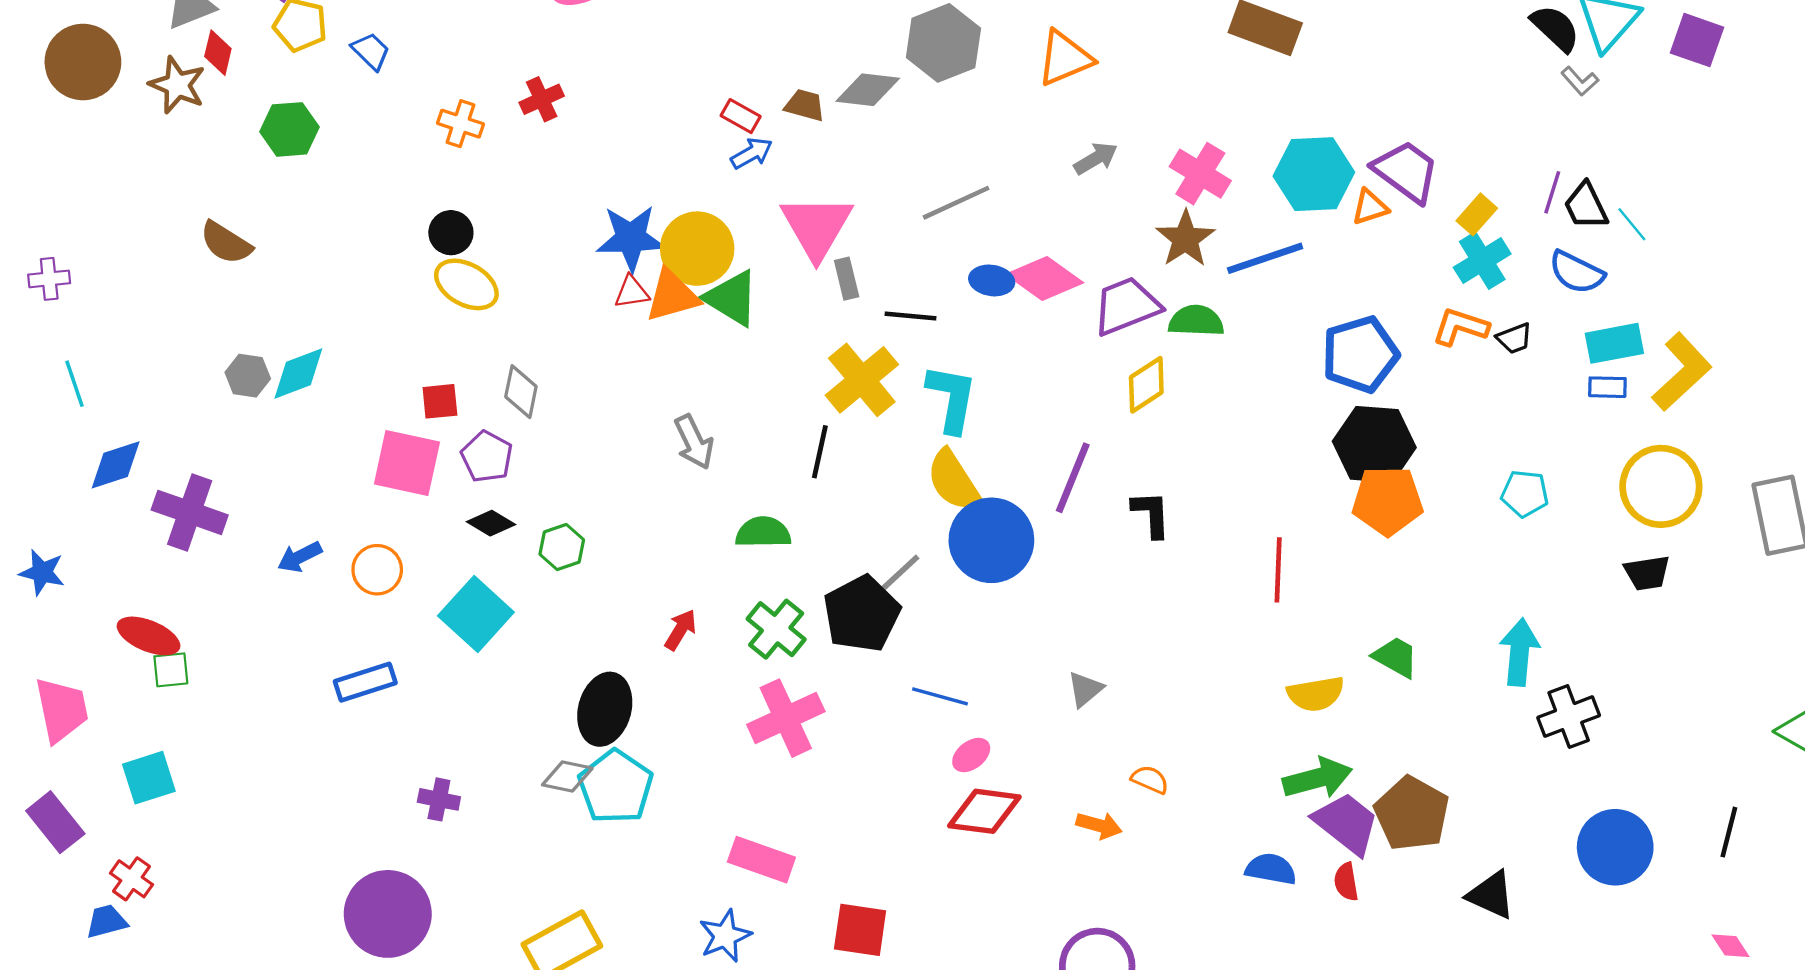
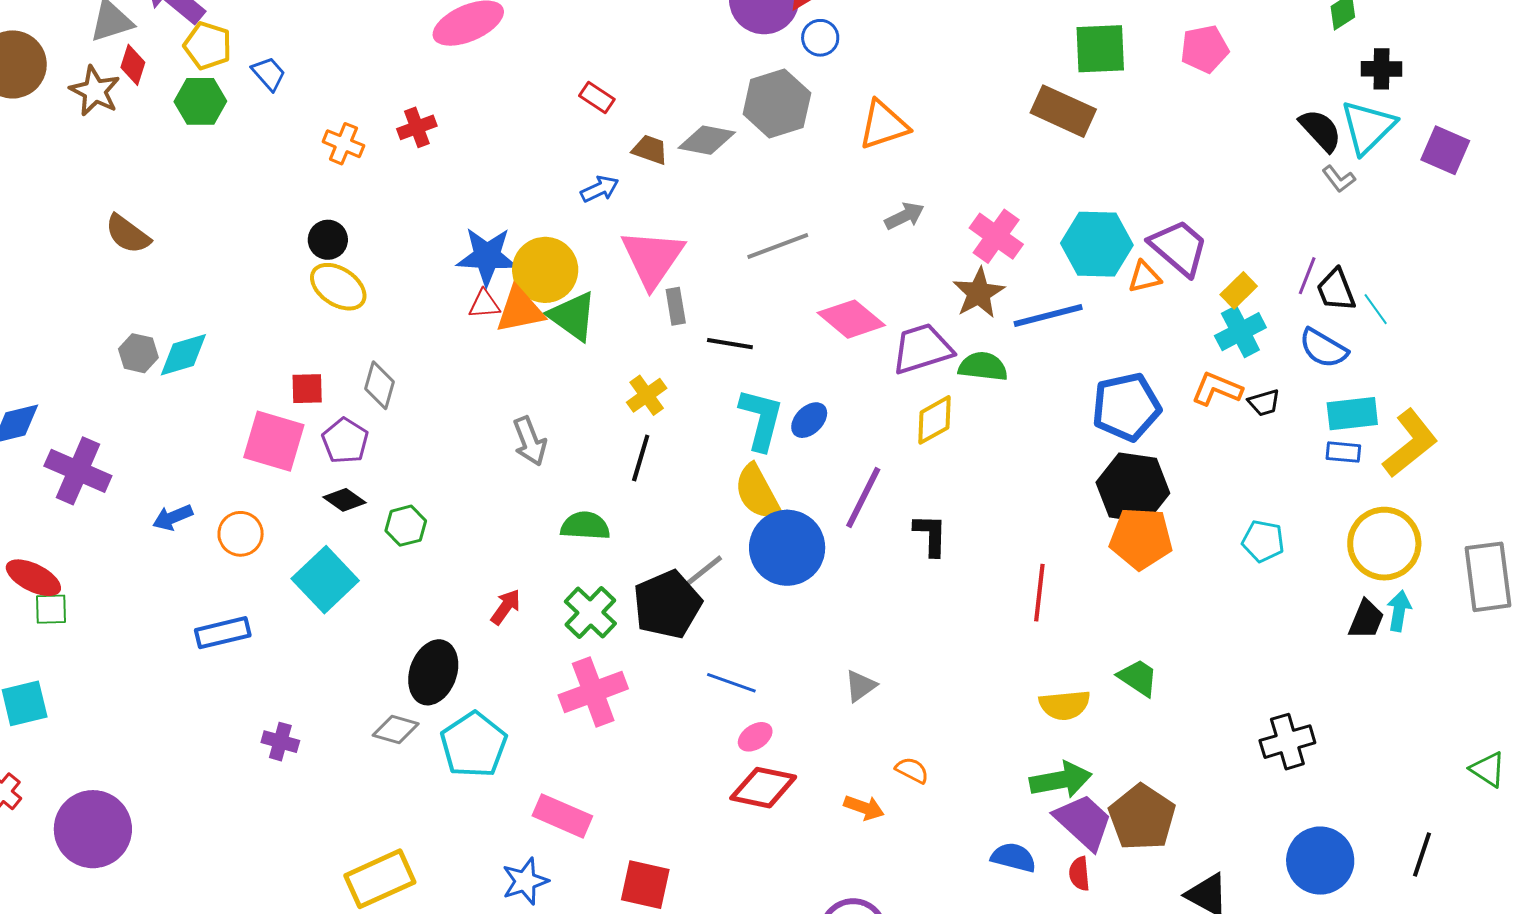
red rectangle: (741, 116) -> (597, 97), moved
green hexagon: (290, 129) -> (200, 101), moved
blue ellipse: (992, 280) -> (809, 420), moved, turned -57
yellow cross: (862, 380) -> (647, 395), moved, size x0.6
black trapezoid: (1647, 573) -> (1366, 619), turned -63
cyan arrow: (1519, 652) -> (1399, 611), moved, size x0.7
cyan pentagon: (616, 787) -> (474, 745), moved
purple circle: (388, 914) -> (93, 829), moved

